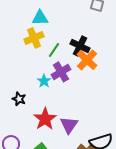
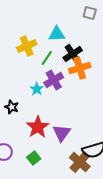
cyan triangle: (40, 18) -> (57, 34), moved
black cross: (80, 46) -> (73, 54), turned 30
orange cross: (87, 60) -> (80, 68), turned 30

